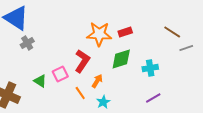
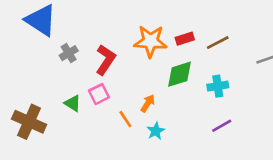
brown line: (172, 32) -> (218, 43), moved, turned -60
gray cross: (27, 43) -> (69, 53), moved
red L-shape: (82, 61) -> (106, 60), moved

